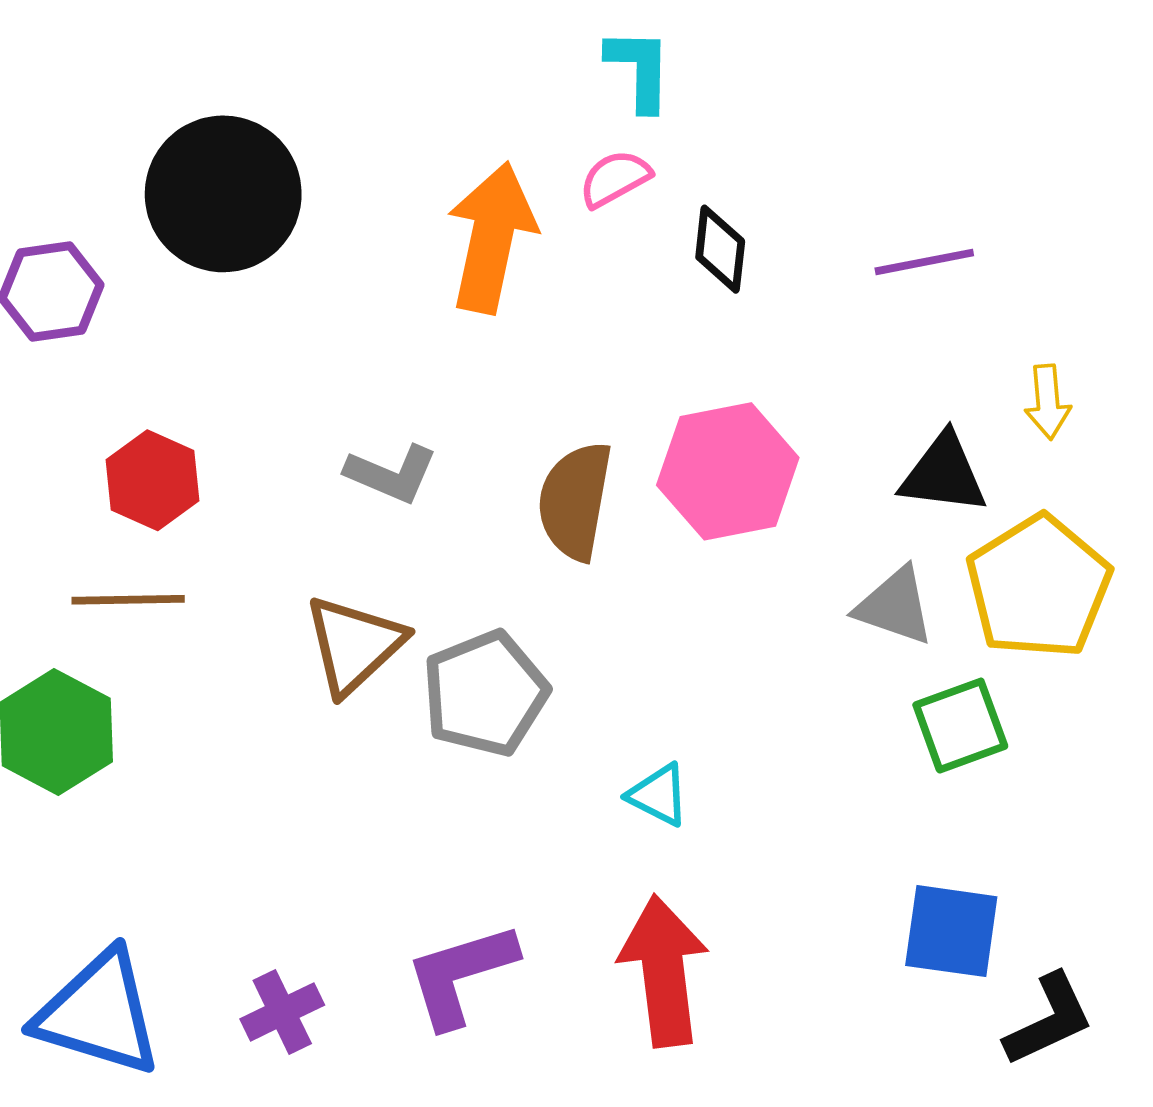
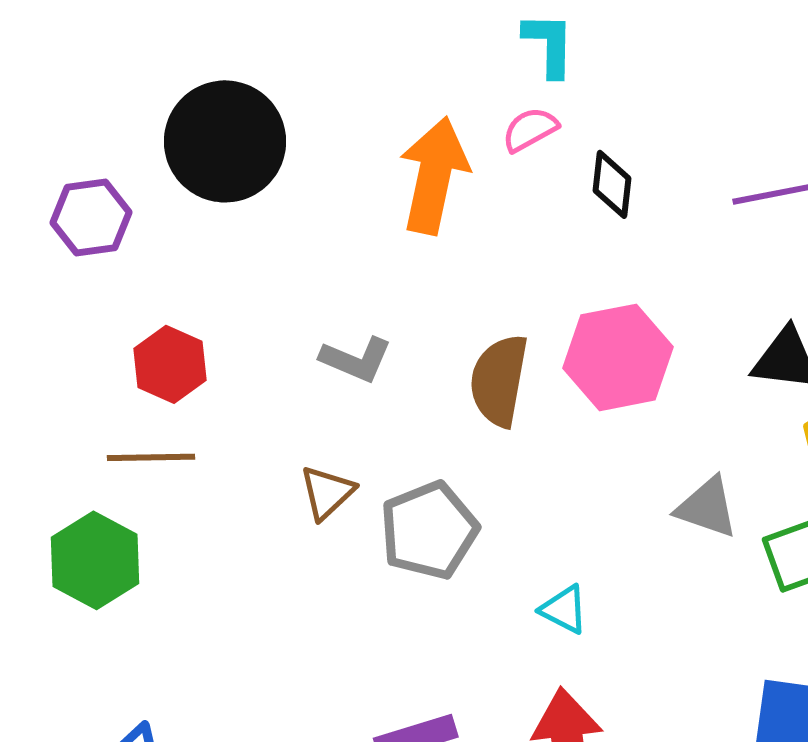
gray triangle: (895, 606) -> (707, 507), moved
brown triangle: (354, 645) -> (327, 492), size x0.7

